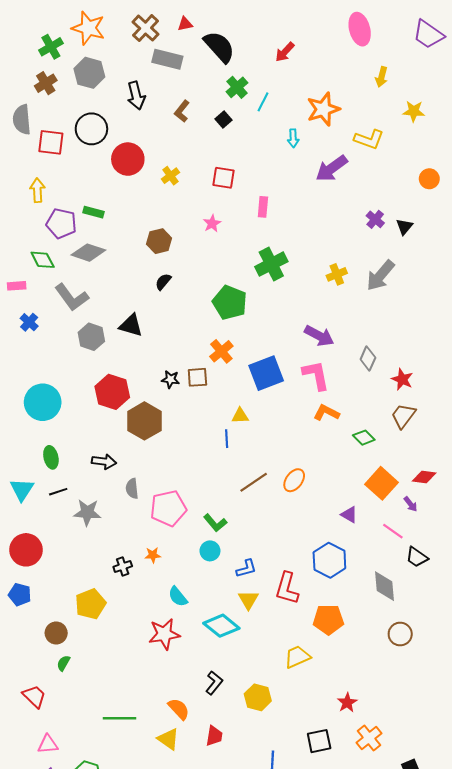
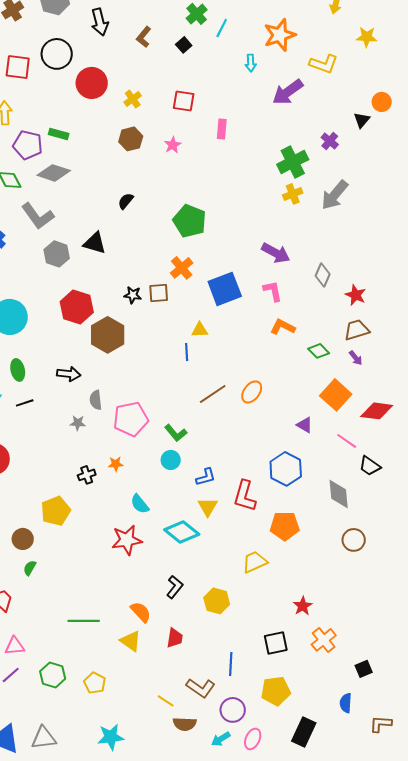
black triangle: (404, 227) -> (362, 120), moved
brown hexagon: (159, 241) -> (131, 139), moved
green cross: (271, 264) -> (293, 162), moved
pink L-shape: (316, 375) -> (273, 291), size x0.7
brown trapezoid: (403, 416) -> (357, 330), turned 36
red diamond: (424, 477) -> (377, 411), moved, size x1.4
purple arrow: (411, 504) -> (356, 358), moved
gray star: (87, 512) -> (78, 423), moved, size x0.6

